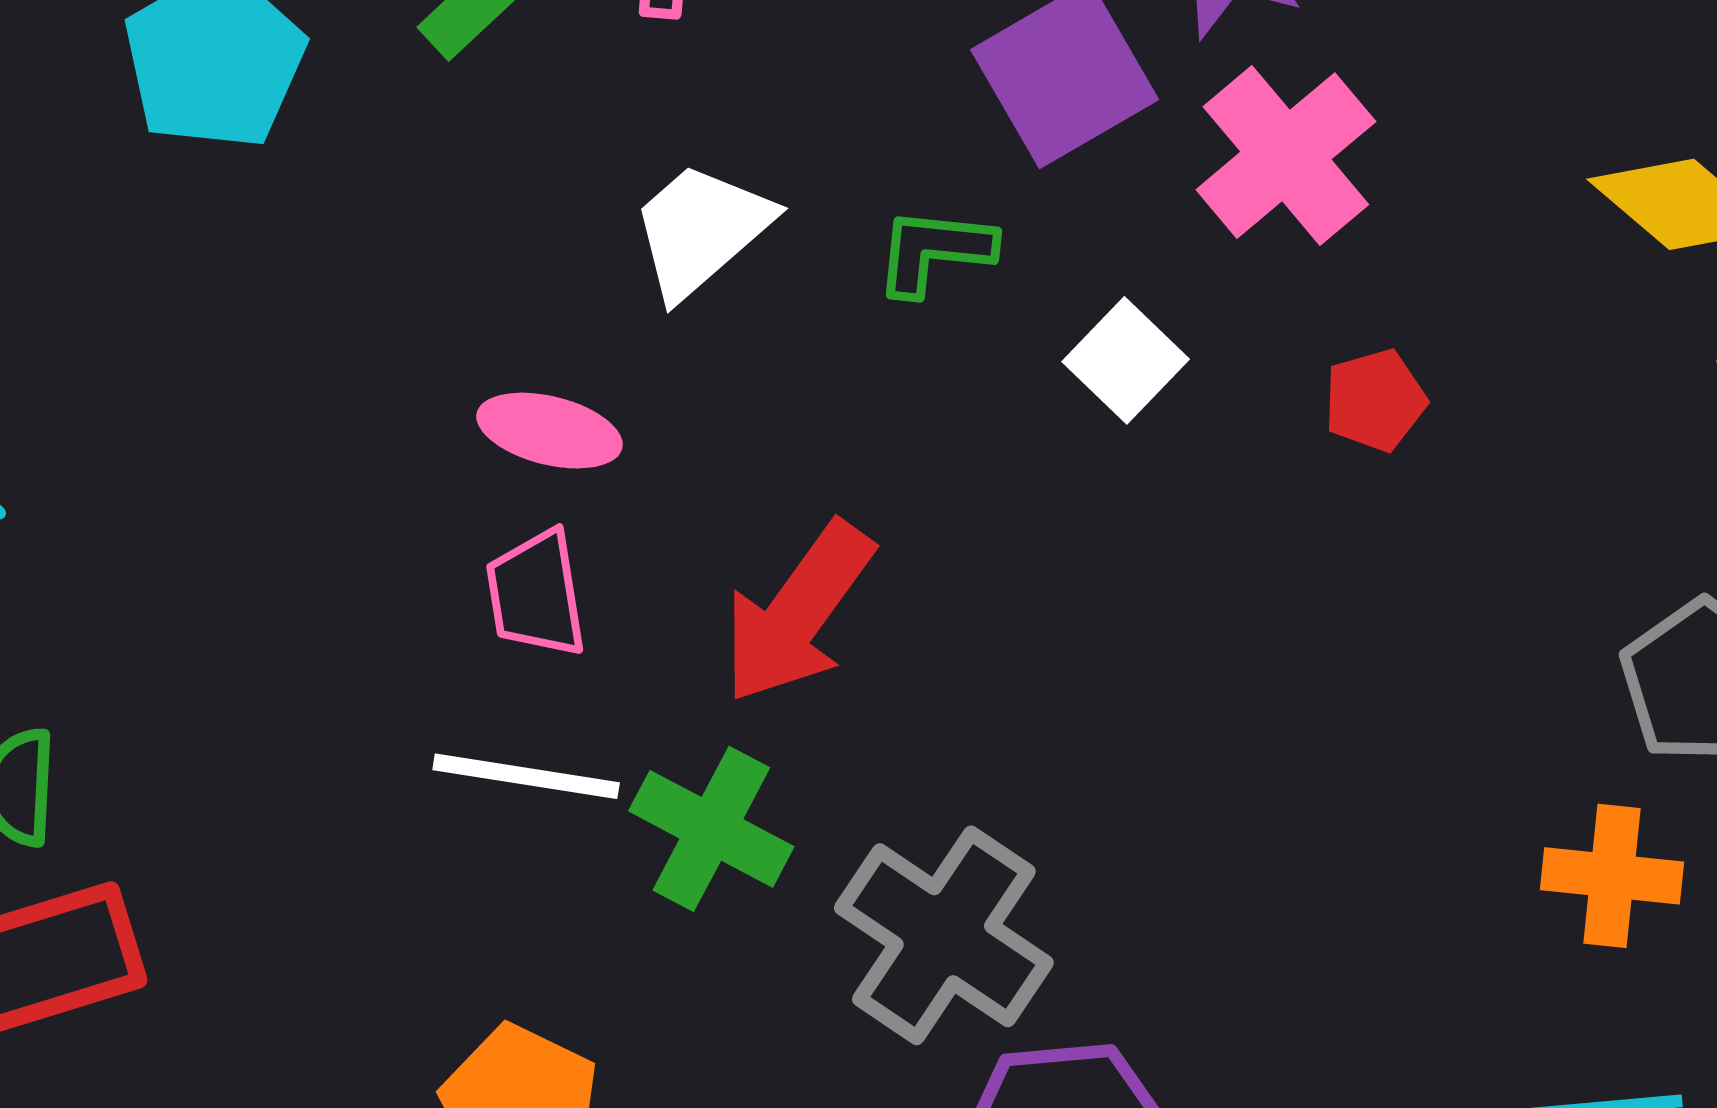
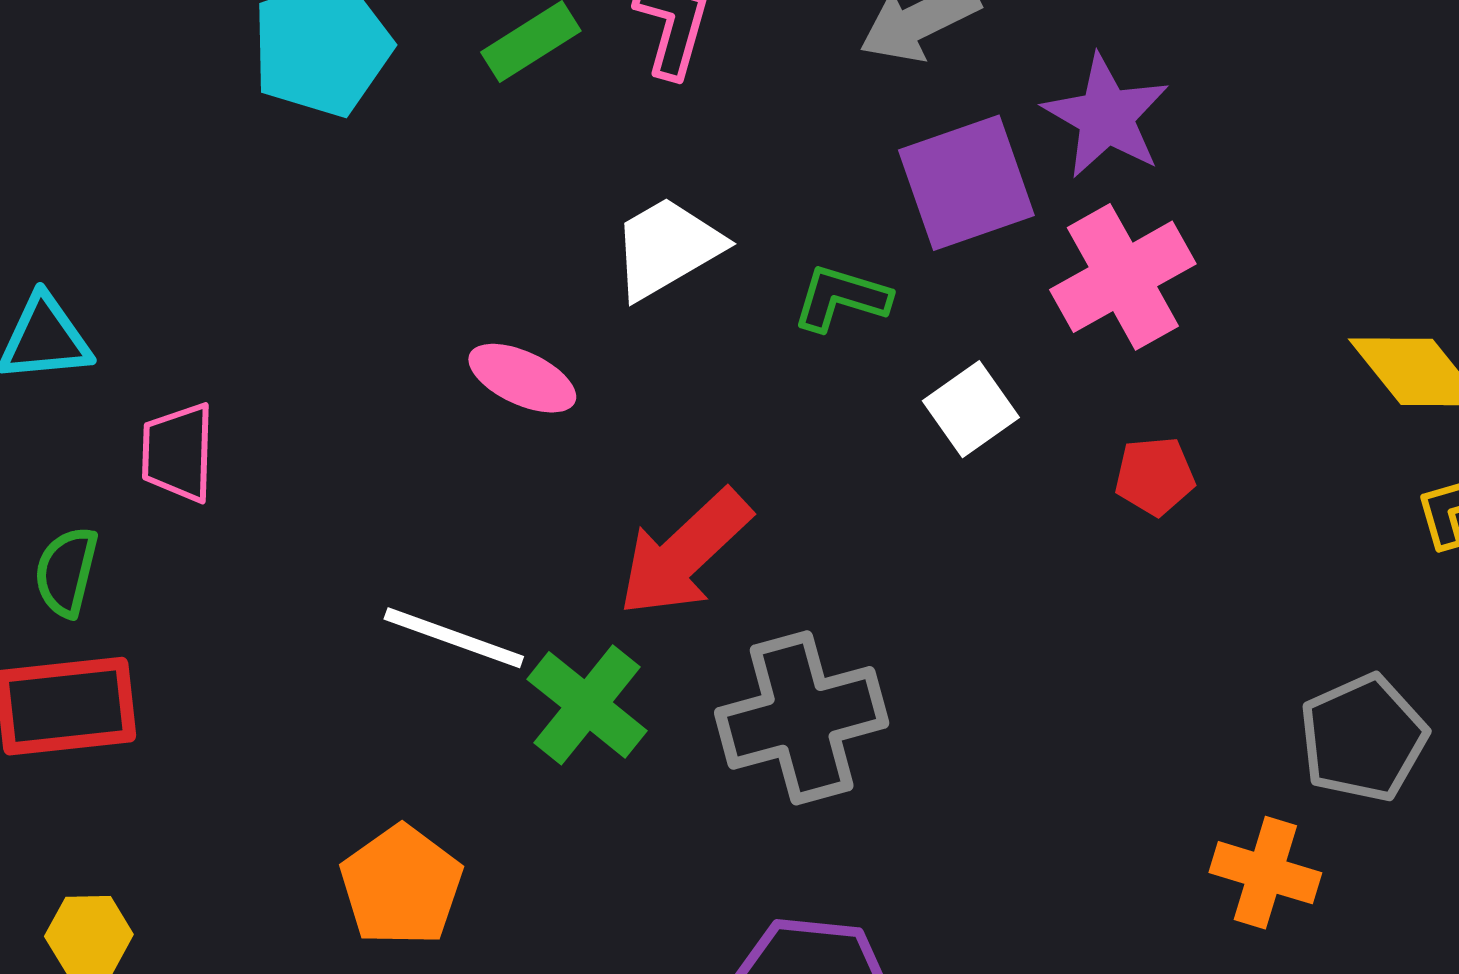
pink trapezoid: (536, 594) -> (178, 452), moved
gray cross: (944, 935) -> (802, 718), moved, turned 30

